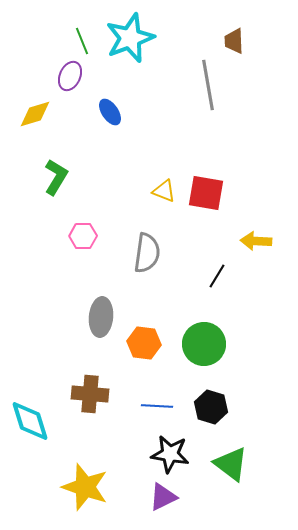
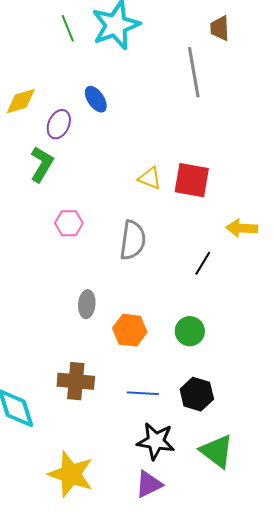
purple ellipse: (70, 76) -> (59, 124), moved
gray ellipse: (101, 317) -> (87, 304), size x0.7
green circle: (204, 344) -> (190, 331), size x0.7

